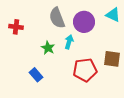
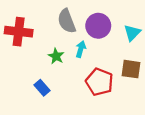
cyan triangle: (113, 15) -> (132, 33), moved, turned 49
red cross: (16, 27) -> (19, 32), size x1.6
red pentagon: (85, 70) -> (99, 82), turned 30

